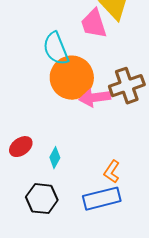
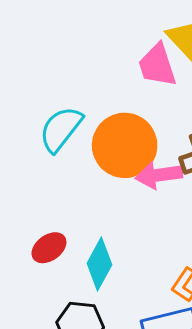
cyan semicircle: (56, 49) -> (61, 129), moved, turned 60
cyan diamond: (55, 158) -> (99, 264), size x1.6

